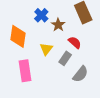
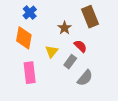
blue cross: (41, 15) -> (30, 13), moved

